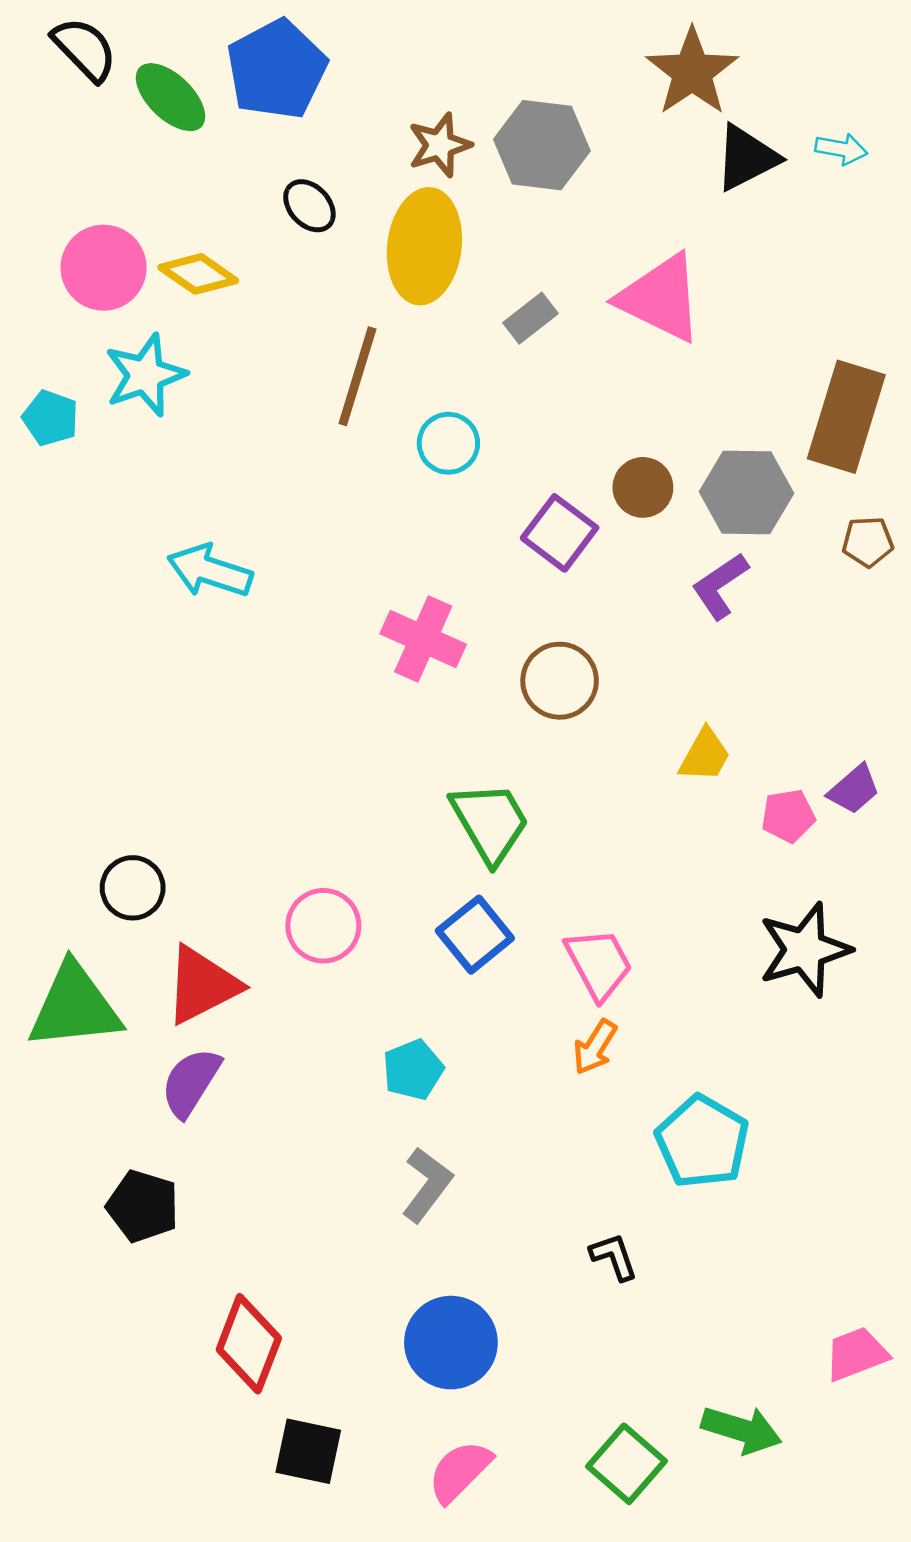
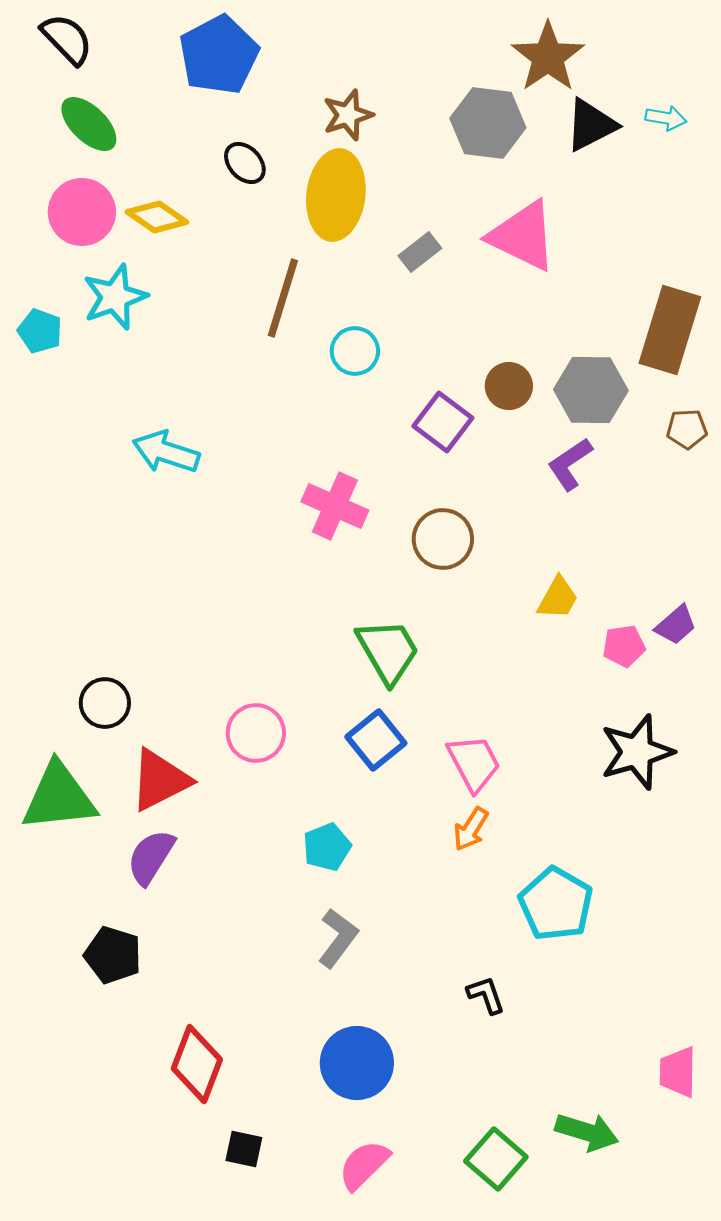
green ellipse: (171, 97) -> (89, 124), moved
gray hexagon: (542, 145) -> (488, 123), moved
pink trapezoid: (856, 1354) -> (678, 1072), turned -68
black square: (308, 1451) -> (244, 1149), size x0.7

